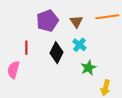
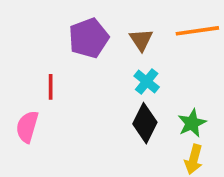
black diamond: (56, 53) -> (145, 123), moved
green star: (88, 68) -> (192, 123), moved

